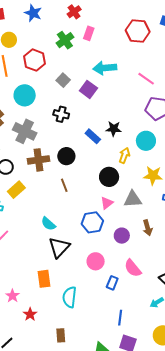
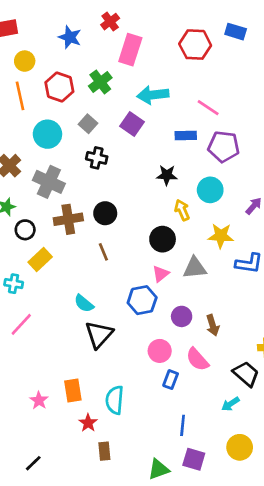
blue star: (33, 13) -> (70, 37), moved
pink rectangle: (89, 33) -> (130, 50), size x1.6
green cross: (65, 40) -> (100, 82), moved
gray square: (63, 80) -> (88, 124), moved
blue rectangle: (93, 136) -> (186, 135), moved, turned -42
yellow arrow: (124, 155) -> (182, 210), turned -42
brown arrow: (148, 228) -> (213, 325), moved
pink circle: (96, 261) -> (160, 351), moved
orange rectangle: (44, 279) -> (73, 390), moved
red star: (30, 314) -> (88, 423), moved

